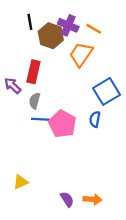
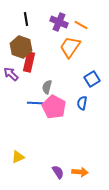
brown hexagon: (51, 36) -> (21, 47), moved
blue square: (106, 91) -> (92, 79), size x0.7
gray semicircle: (35, 101) -> (47, 87), moved

